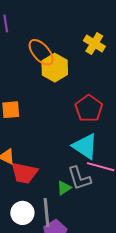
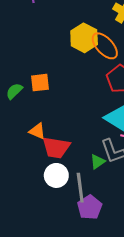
orange ellipse: (41, 52) -> (105, 46), moved
white circle: (22, 213) -> (56, 175), moved

